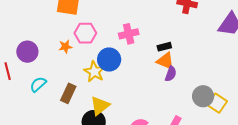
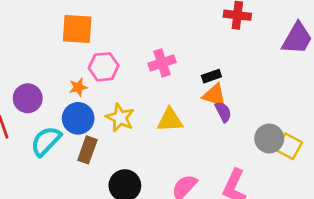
blue circle: (109, 59) -> (78, 118), moved
purple semicircle: (171, 74) -> (223, 112), turned -42
cyan semicircle: (38, 84) -> (46, 141), size x1.4
yellow triangle: (100, 106) -> (170, 120), moved, turned 40

